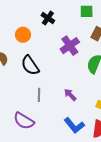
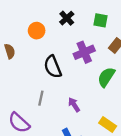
green square: (87, 11) -> (100, 20), moved
black semicircle: (30, 65) -> (53, 67), moved

